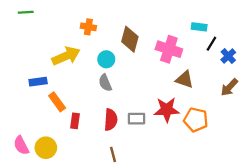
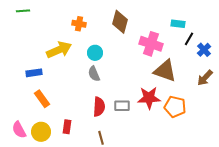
brown diamond: (130, 39) -> (120, 22), moved
brown triangle: (185, 79) -> (165, 71), size x1.4
orange rectangle: (57, 102) -> (42, 99), moved
red rectangle: (75, 121) -> (67, 127), moved

